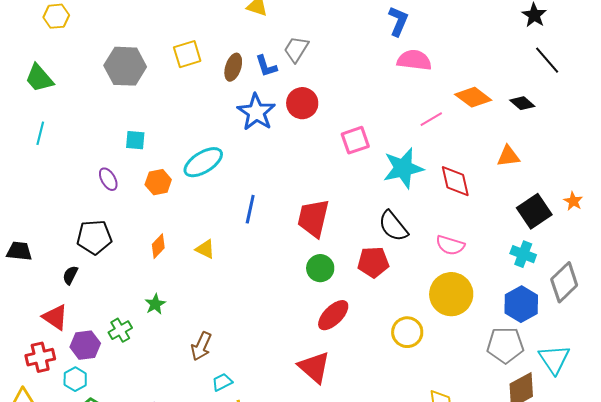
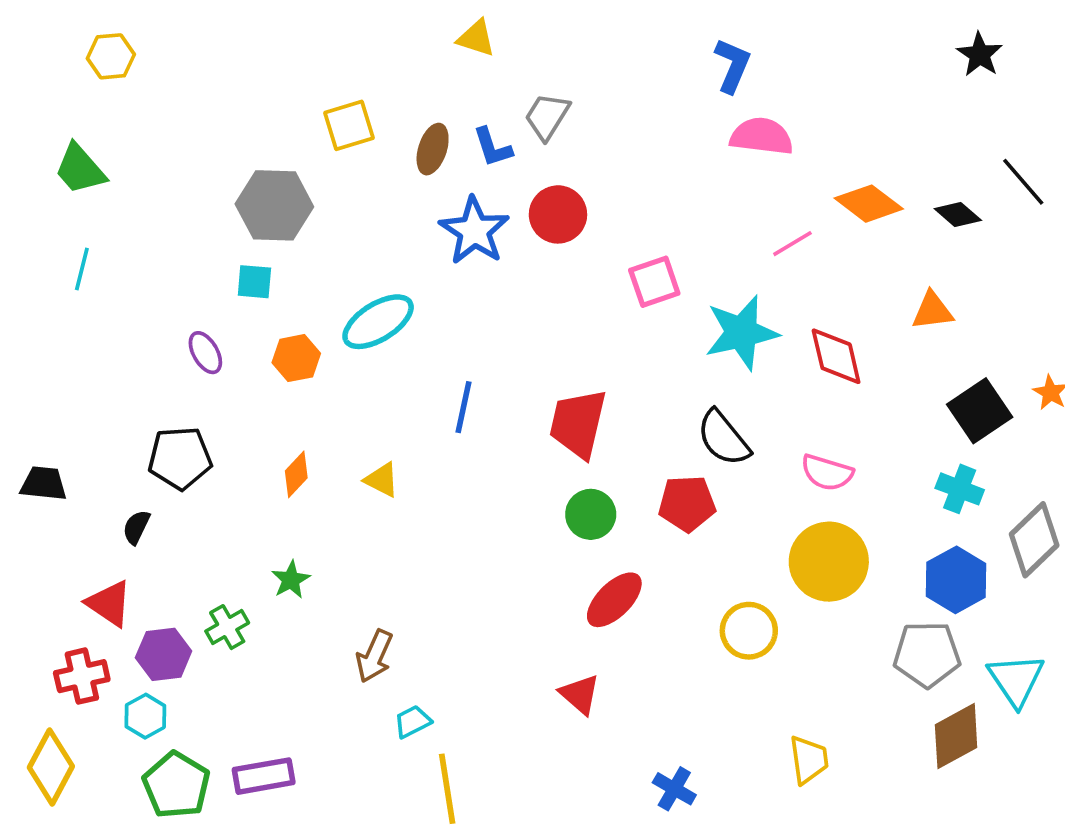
black line: (547, 60) -> (1023, 182), moved
gray hexagon: (125, 66) -> (274, 205), moved
red triangle: (314, 367) -> (580, 694), size x0.7

